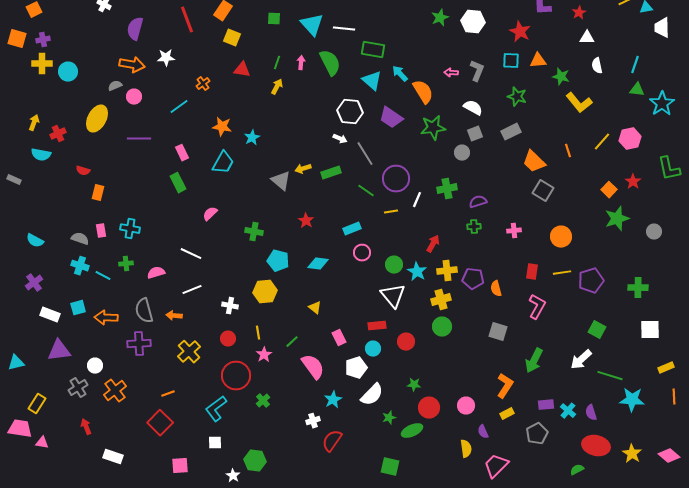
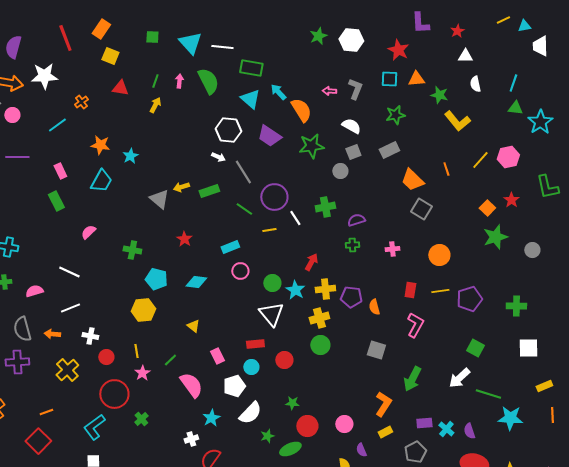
white star: (166, 58) -> (44, 76), size x1.5
green star: (517, 97) -> (395, 115), turned -30
white line: (417, 200) -> (295, 218), turned -56
white cross: (230, 306) -> (90, 336), moved

